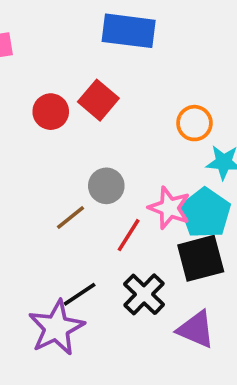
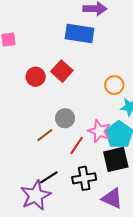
black cross: (144, 294) -> (84, 178), turned 35

